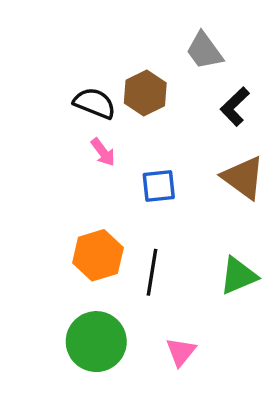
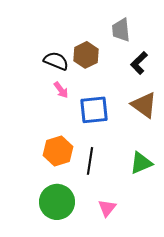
gray trapezoid: (204, 51) -> (121, 30), turned 30
blue square: (159, 186) -> (94, 110), size x1.4

